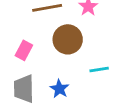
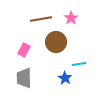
blue star: (59, 89) -> (65, 78), moved

